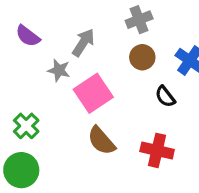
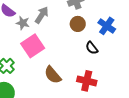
gray star: (59, 70) -> (23, 23), moved
pink square: (93, 93) -> (33, 46), moved

